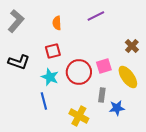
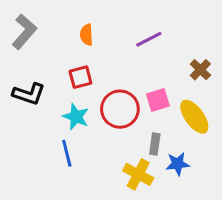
purple line: (96, 16) -> (149, 39), moved
yellow cross: (79, 116) -> (138, 174), moved

